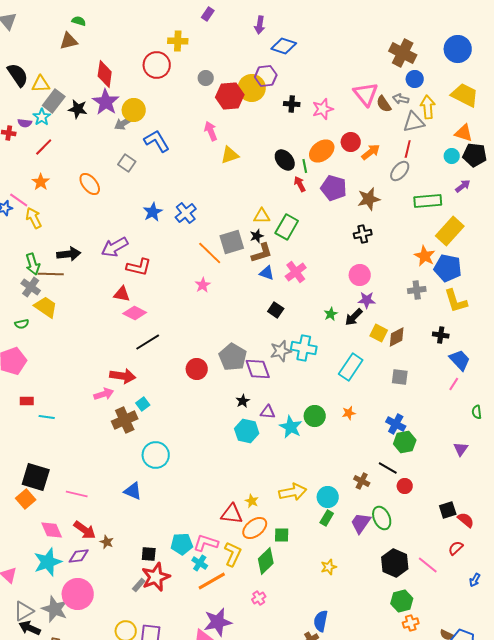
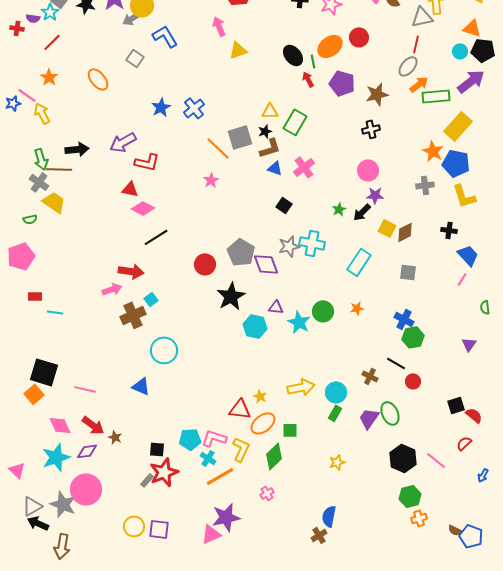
orange arrow: (371, 152) -> (419, 84), moved
purple arrow: (463, 186) -> (471, 81), size x1.8
black star: (243, 401) -> (231, 296), moved, size x2.0

